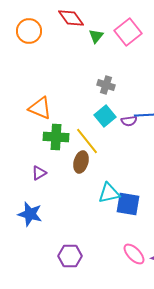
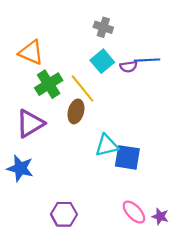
green cross: (56, 137) -> (49, 84), turned -35
purple triangle: (39, 173) -> (30, 123), size x1.8

